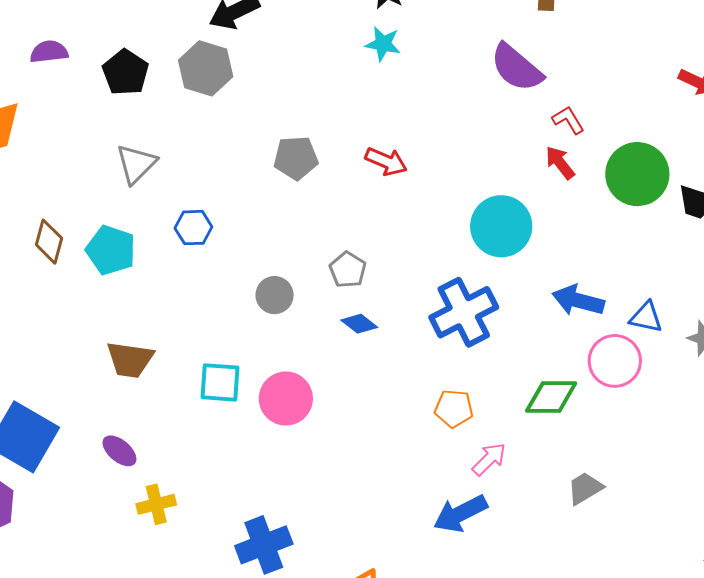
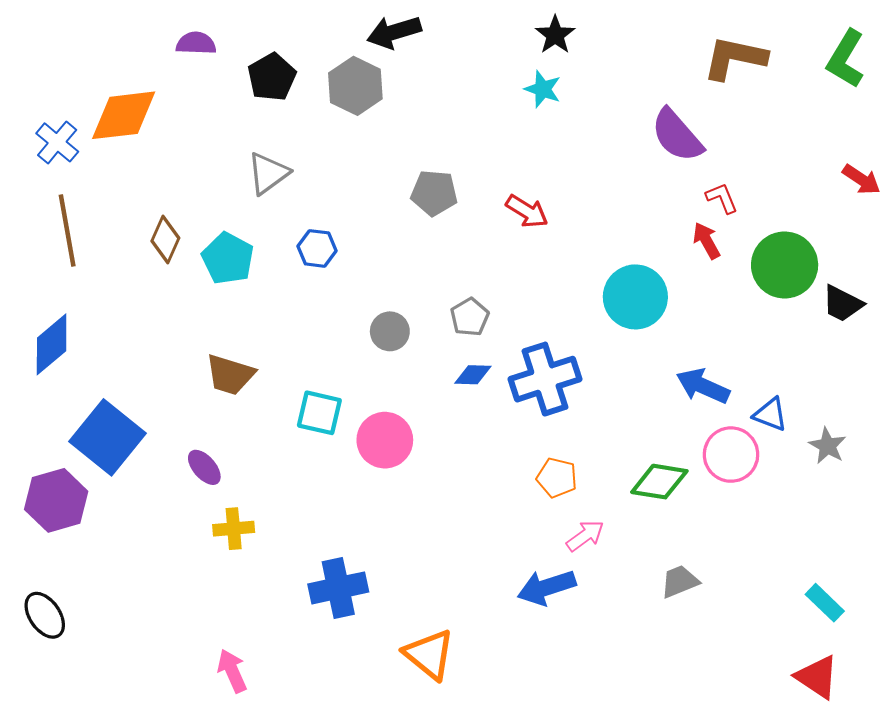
blue cross: (464, 312) -> (545, 379), moved
blue diamond: (359, 324) -> (473, 375), turned -45

